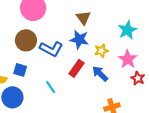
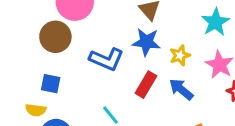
brown circle: (26, 40) -> (55, 37), moved
blue square: (20, 70) -> (51, 84), moved

